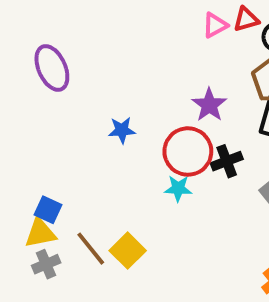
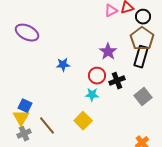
purple ellipse: (52, 68) -> (27, 33), turned -40
red circle: (188, 151) -> (97, 76), size x0.7
yellow triangle: (40, 233) -> (21, 118), turned -48
yellow square: (128, 251) -> (83, 121), moved

